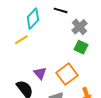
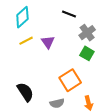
cyan diamond: (33, 19) -> (22, 17), moved
purple triangle: (40, 73) -> (48, 42), moved

